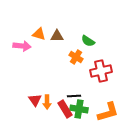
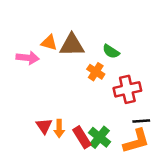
brown triangle: (57, 36) -> (72, 45), size x1.5
black line: (74, 96) -> (141, 121), moved
green cross: (79, 109) -> (100, 137), turned 30

